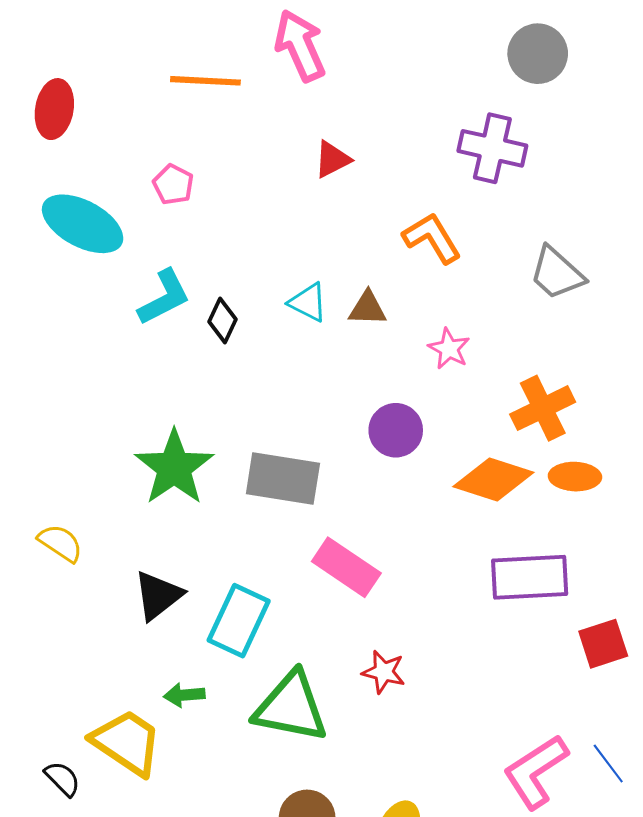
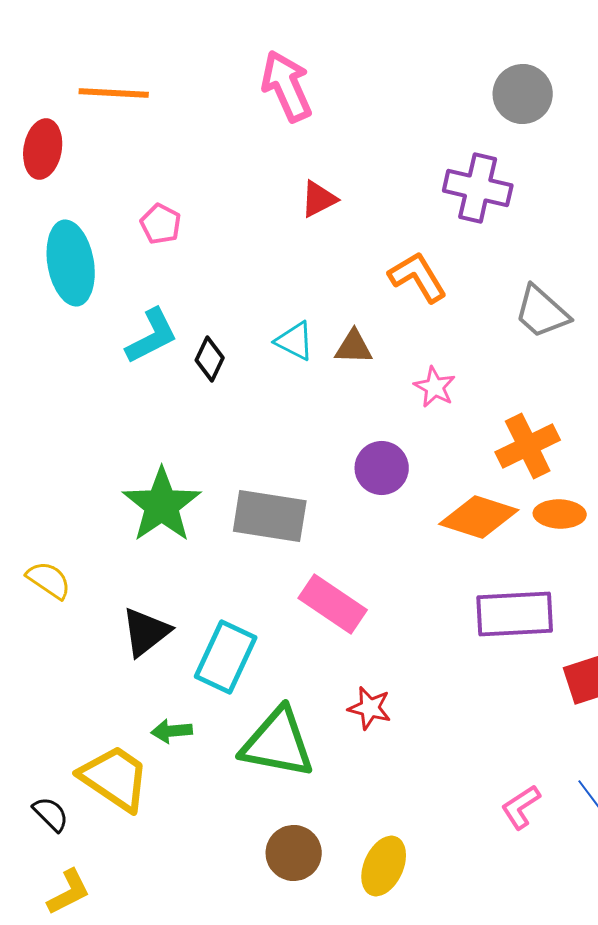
orange line: (205, 81) -> (114, 93), moved
cyan ellipse: (83, 224) -> (71, 263), turned 52
pink L-shape: (536, 772) -> (521, 807), size x0.6

